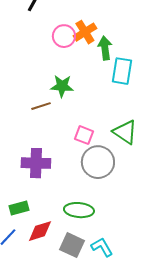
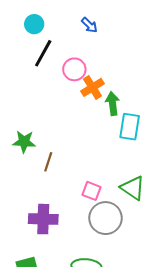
pink circle: (64, 36) -> (74, 69), moved
green star: (62, 86) -> (24, 142), moved
brown line: (41, 106) -> (48, 162), turned -54

